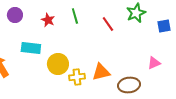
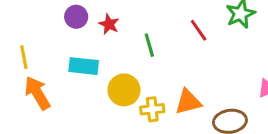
purple circle: (15, 15) -> (76, 17), moved
green line: (75, 16) -> (149, 45), moved

